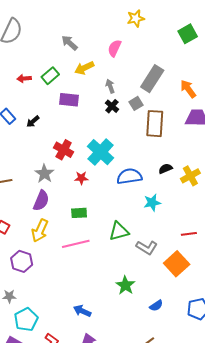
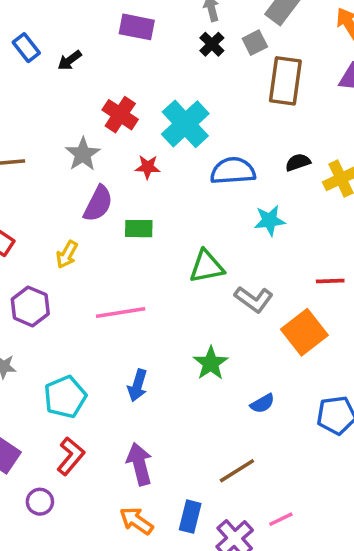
purple semicircle: (41, 201) -> (98, 204), moved
yellow arrow: (40, 231) -> (67, 254), size x0.7
pink line: (76, 244) -> (121, 313), moved
blue arrow: (82, 311) -> (137, 385), moved, turned -102
cyan pentagon: (26, 319) -> (65, 397), moved

